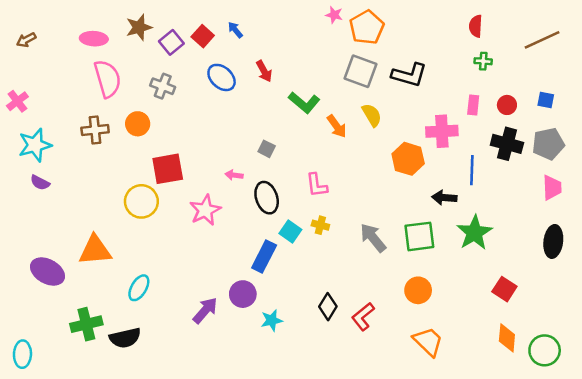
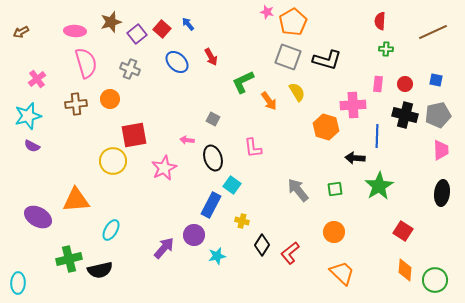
pink cross: (17, 101) -> (37, 79), moved
green L-shape: (304, 102) -> (243, 82), turned 115
yellow cross: (320, 225) -> (242, 221), moved
green square: (419, 236) -> (335, 189), size x0.6

